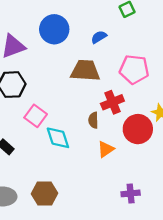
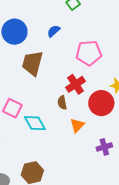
brown trapezoid: (85, 71) -> (32, 63), moved, turned -68
purple cross: (131, 193) -> (104, 147), moved

